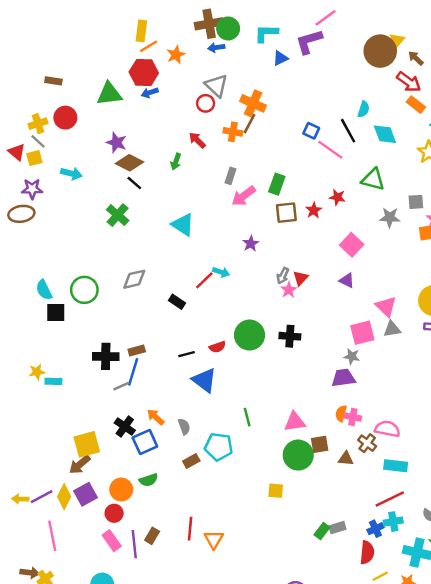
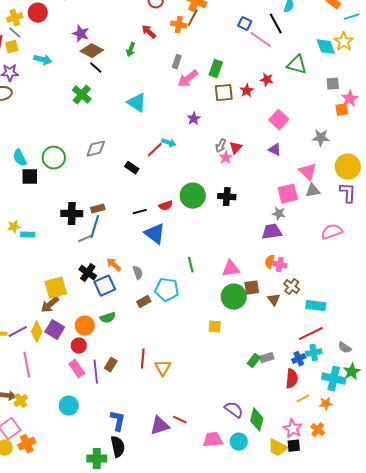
cyan diamond: (385, 134) -> (326, 47), moved
gray star: (390, 217) -> (321, 138), moved
pink semicircle: (387, 429) -> (332, 232), moved, turned -30
brown triangle: (346, 459) -> (274, 300), turned 48
purple square: (86, 494) -> (55, 330), turned -30

